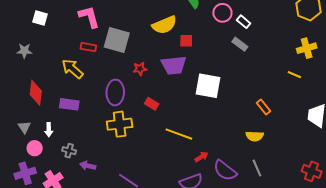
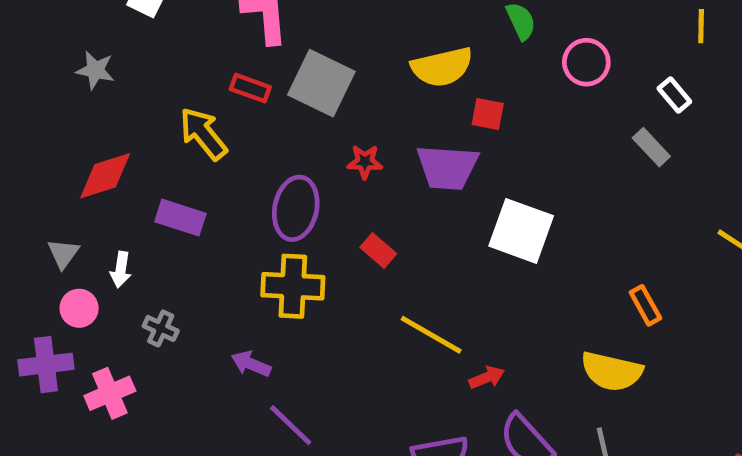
white rectangle: (244, 22) -> (674, 95), moved
gray rectangle: (240, 44) -> (651, 147), moved
red diamond: (36, 93) -> (105, 176), turned 55
yellow semicircle: (255, 136) -> (612, 371), size x1.4
red arrow: (201, 157) -> (487, 378), moved
purple arrow: (88, 166) -> (251, 364), moved

